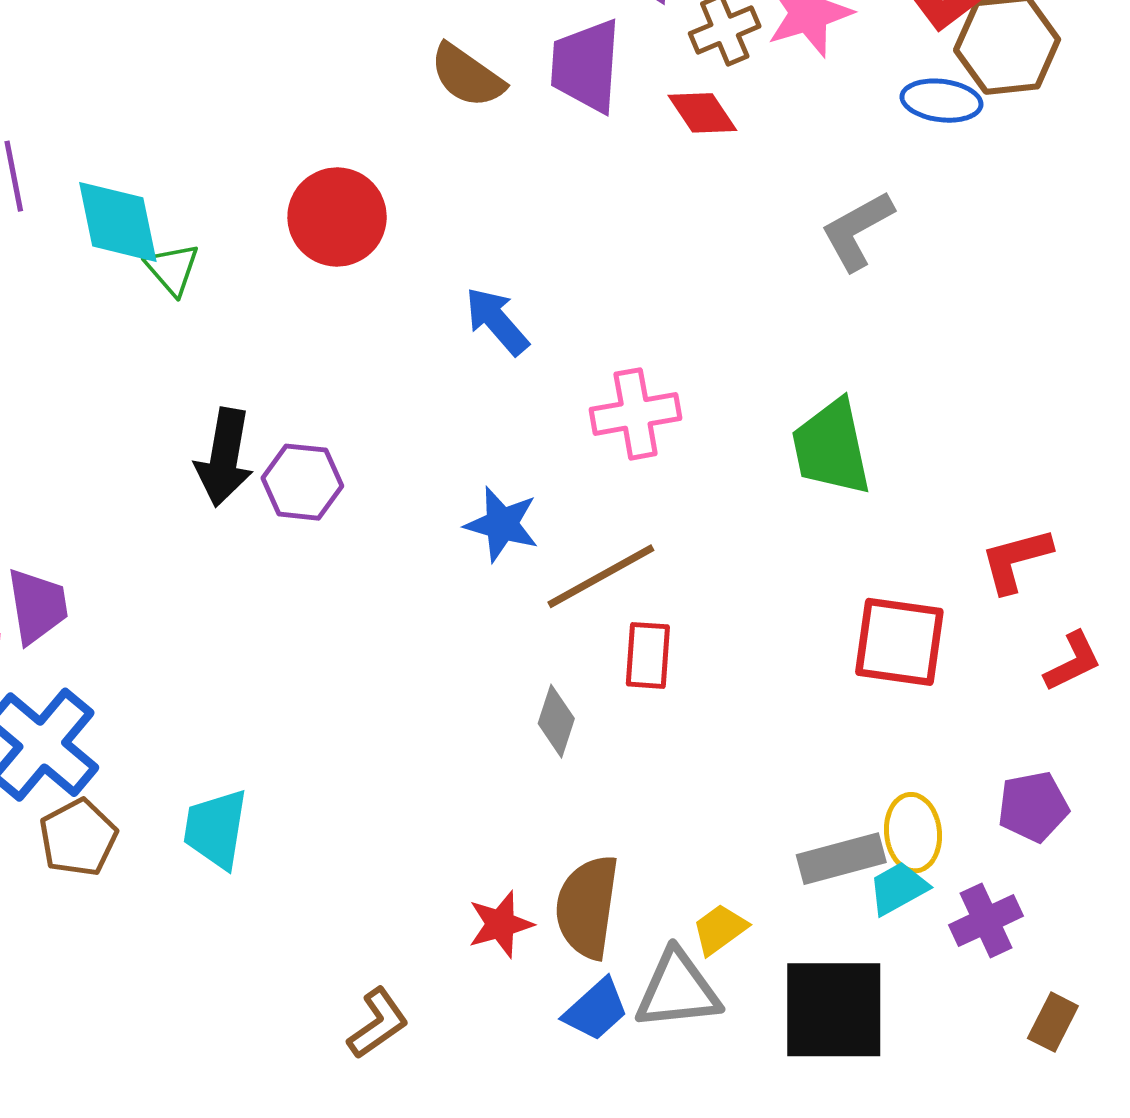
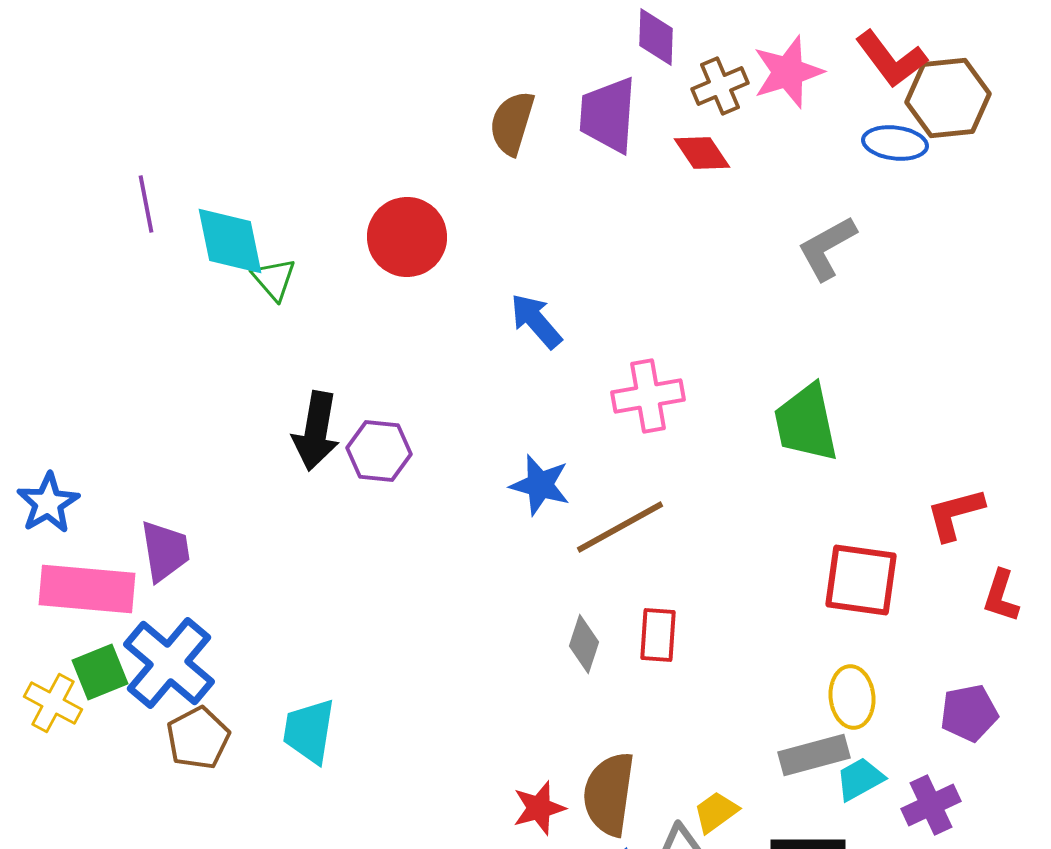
brown semicircle: (467, 76) -> (512, 123), turned 72
red rectangle: (648, 655) -> (658, 635), moved
red L-shape: (1073, 662) -> (1001, 596), turned 134
yellow ellipse: (913, 833) -> (852, 697), moved

